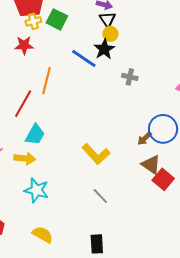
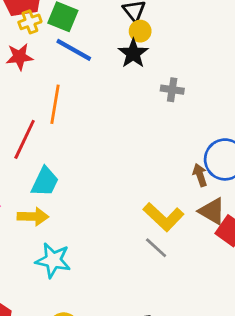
blue line: (84, 58) -> (74, 50), moved
brown arrow: (145, 138) -> (200, 175), turned 119
yellow L-shape: (96, 154) -> (163, 217), moved
gray line: (100, 196) -> (156, 248), moved

